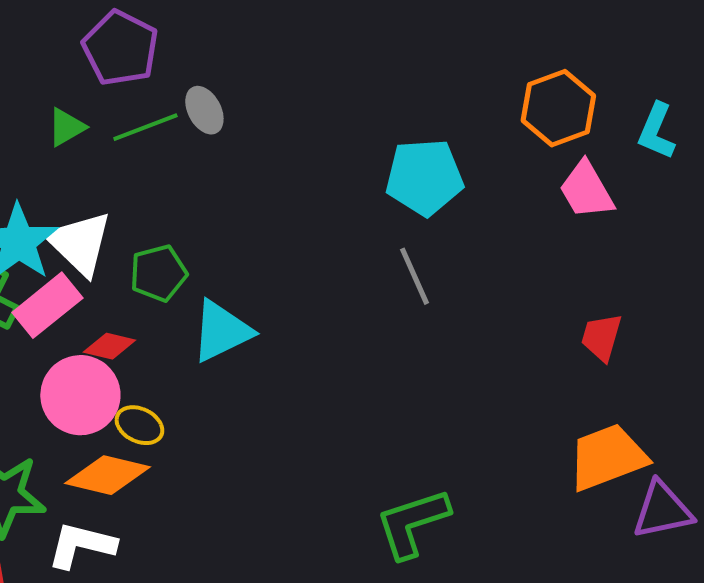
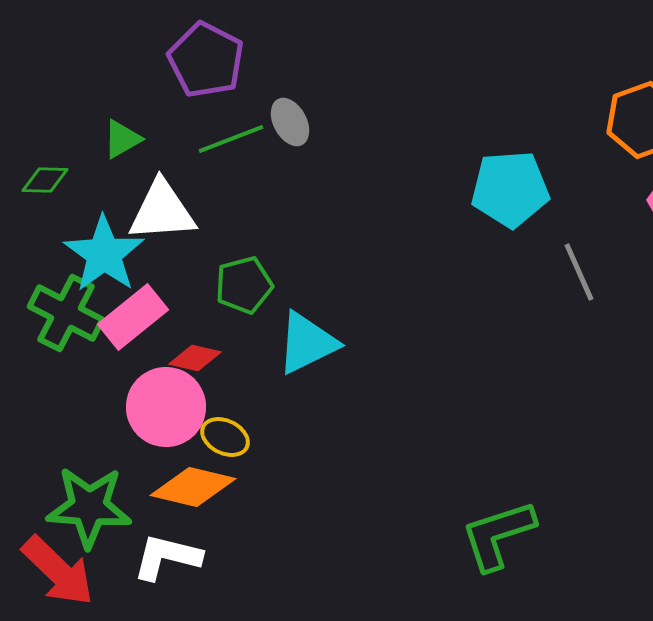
green triangle: (66, 127) -> (122, 139), moved
white triangle: (79, 243) -> (162, 211), moved, turned -48
gray line: (414, 276) -> (579, 272), moved

